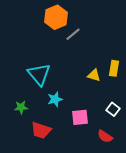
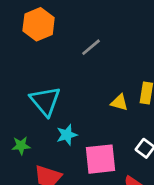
orange hexagon: (56, 17) -> (39, 24), moved
pink square: (80, 117) -> (101, 159), size x1.4

